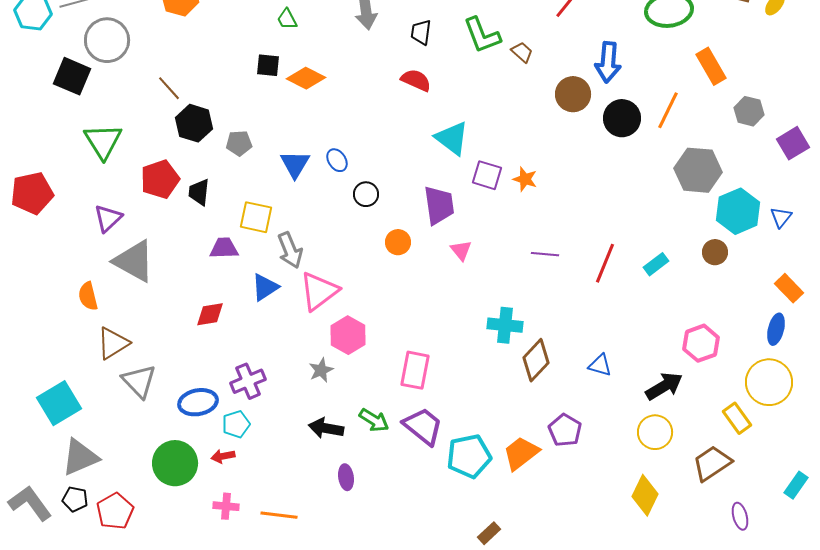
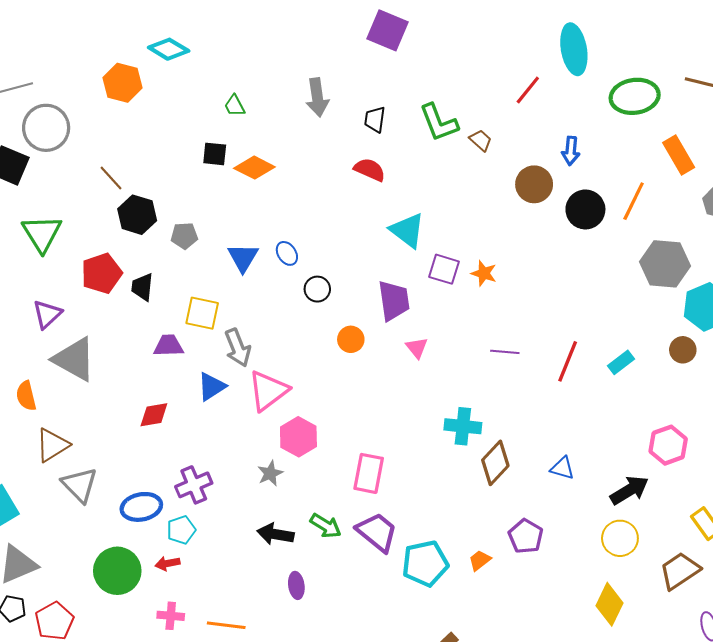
blue arrow: (608, 62) -> (571, 151), size x0.7
orange trapezoid: (521, 453) -> (480, 560), size x0.6

